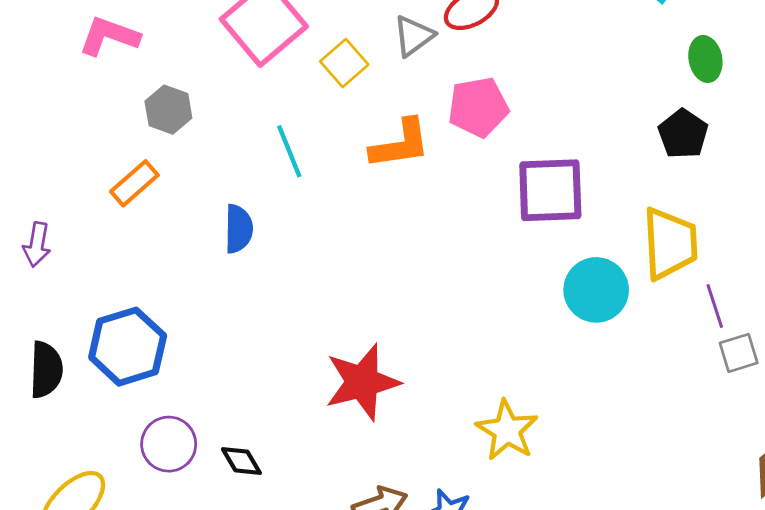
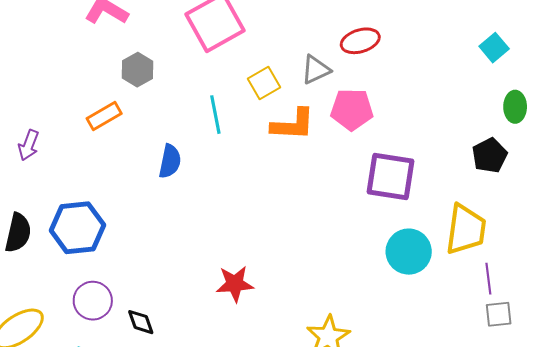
gray triangle: (414, 36) -> (316, 70), moved
yellow square: (344, 63) -> (264, 83), moved
red star: (362, 382) -> (235, 284), size x0.7

